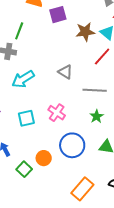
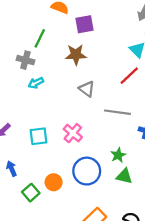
brown star: (85, 32) -> (76, 55), moved
cyan arrow: (23, 79) -> (36, 83), moved, size x0.6
green star: (97, 116) -> (118, 155), moved

